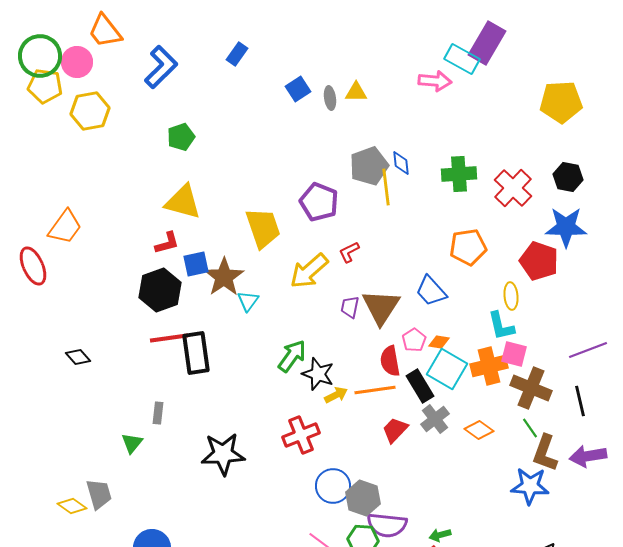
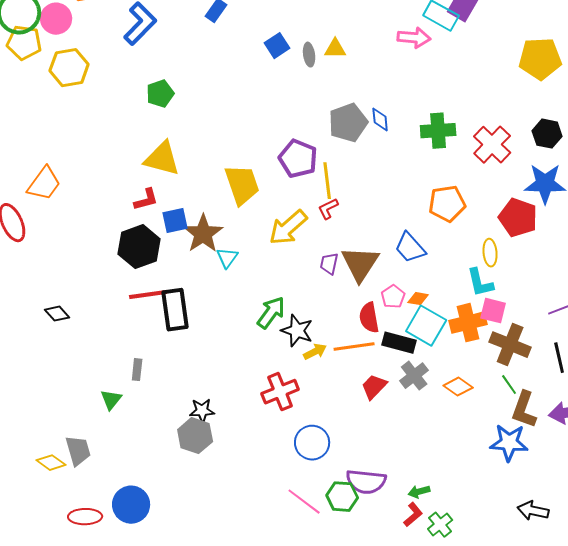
yellow line: (386, 187) -> (327, 181), moved
black rectangle: (420, 386) -> (399, 343), turned -44
black star: (223, 454) -> (202, 411), size x0.6
gray hexagon: (363, 498) -> (195, 436), moved

